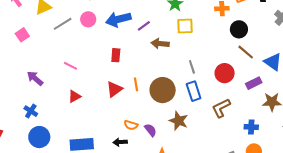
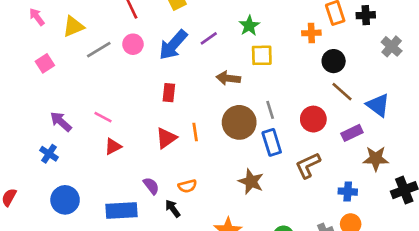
blue arrow: (118, 19) -> (173, 45), turned -35
purple line: (144, 26) -> (209, 38), moved
pink line: (70, 66) -> (103, 117), moved
brown circle: (163, 90) -> (239, 122), moved
blue cross: (31, 111) -> (49, 154), moved
orange semicircle: (131, 125) -> (187, 186), turned -32
purple semicircle: (151, 130) -> (151, 186), moved
black arrow: (120, 142) -> (173, 208), turned 56

